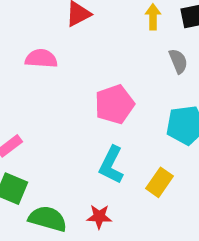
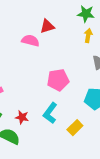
pink semicircle: (41, 59) -> (30, 41), moved
red star: (99, 217) -> (22, 117), moved

